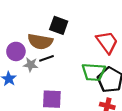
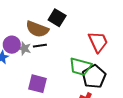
purple circle: (16, 51) -> (12, 45), moved

